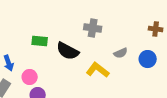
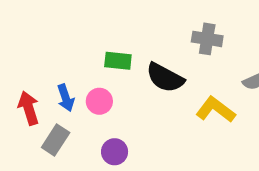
pink circle: (30, 77) -> (99, 101), moved

